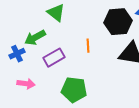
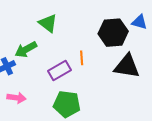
purple rectangle: (54, 58) -> (60, 70), moved

